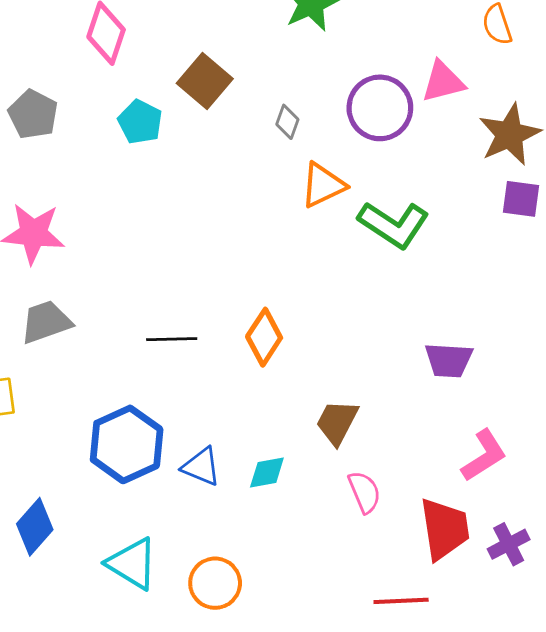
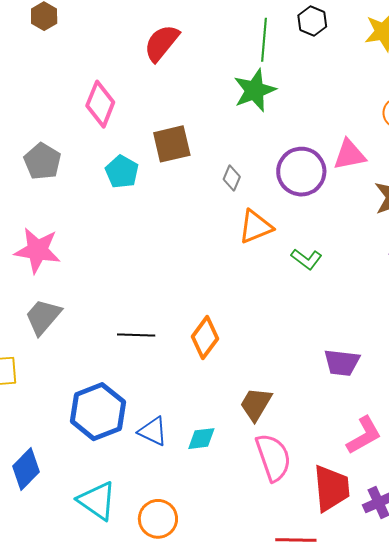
brown square: (205, 81) -> (172, 144), turned 33
green L-shape: (394, 225) -> (307, 259), size x0.6
gray trapezoid: (46, 322) -> (43, 317), turned -33
pink semicircle: (364, 492) -> (273, 457), size x1.5

